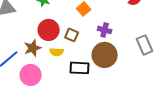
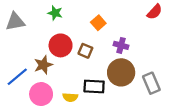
gray rectangle: (145, 45) -> (151, 83), moved
yellow semicircle: (57, 52) -> (70, 97), moved

